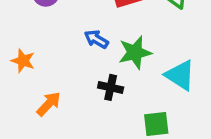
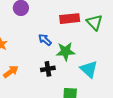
black cross: (111, 87) -> (48, 69), turned -32

